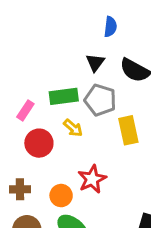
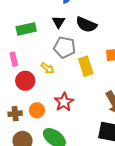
green rectangle: (64, 96) -> (26, 29), moved
pink rectangle: (25, 110) -> (14, 59), turned -40
orange circle: (61, 196) -> (37, 110), moved

